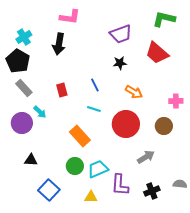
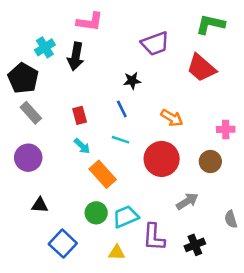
cyan cross: (24, 37) -> (45, 47), moved
black star: (120, 63) -> (132, 81), moved
cyan arrow: (40, 112) -> (82, 146), moved
gray semicircle: (180, 184) -> (231, 219), moved, turned -112

